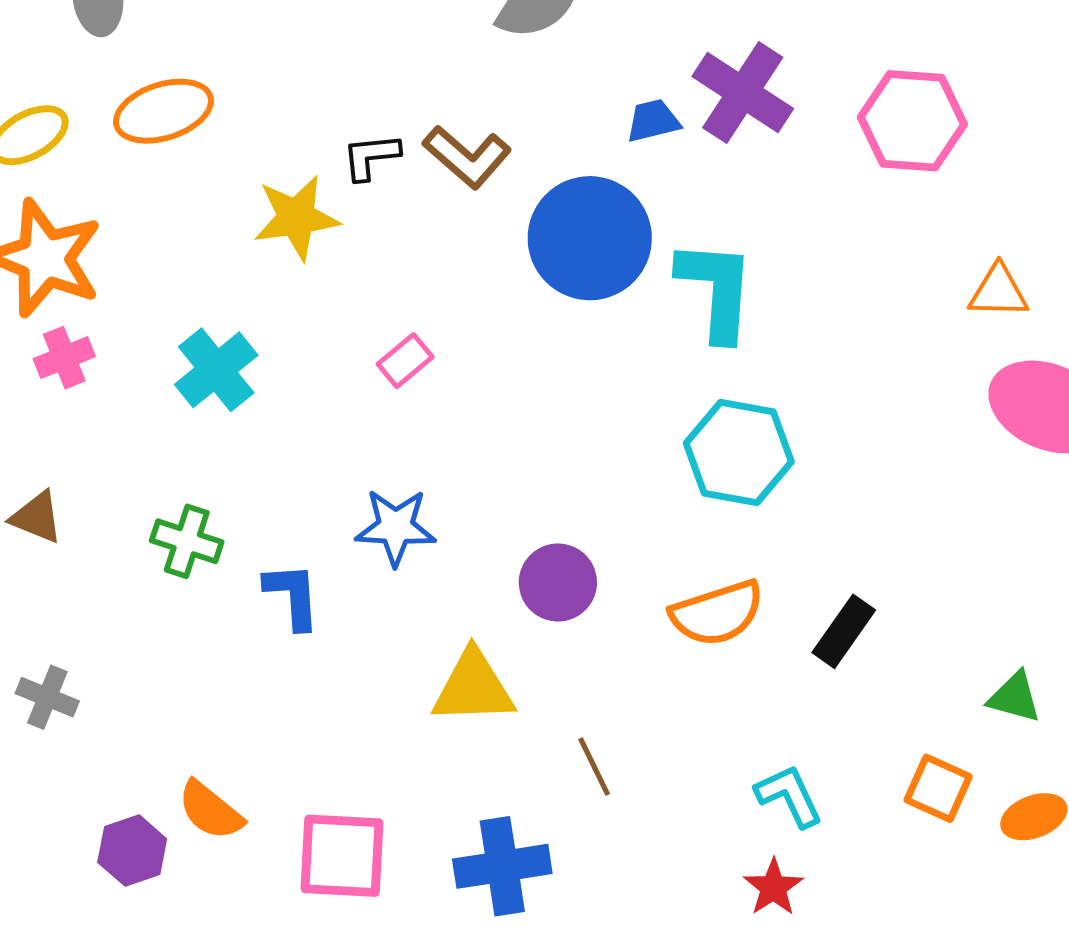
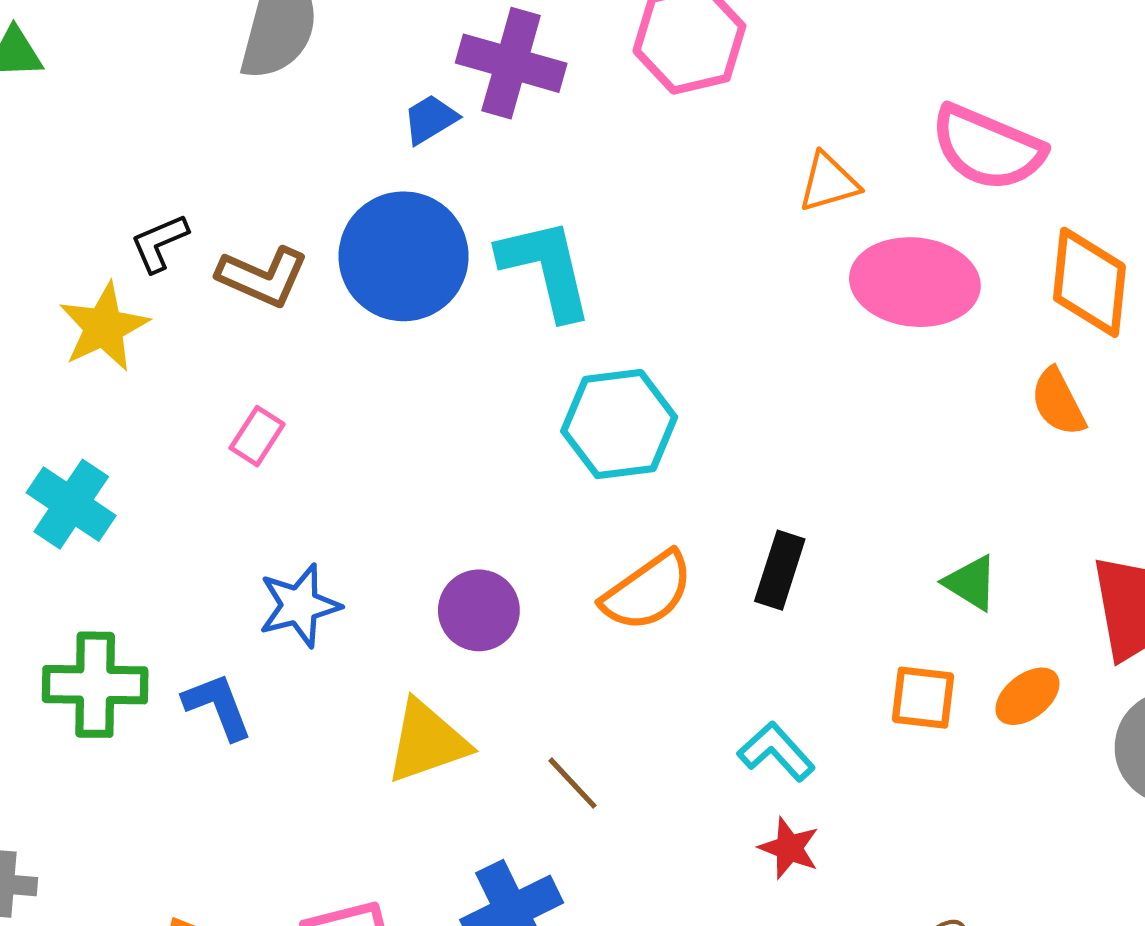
brown L-shape: (467, 157) -> (263, 277), moved
green cross: (187, 541) -> (95, 685), size x1.4
green triangle: (1015, 697) -> (971, 583), turned 34

